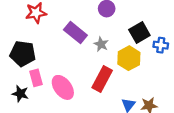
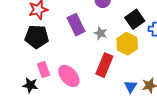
purple rectangle: (75, 33) -> (76, 25), turned 30
black pentagon: (23, 54) -> (37, 37), moved

